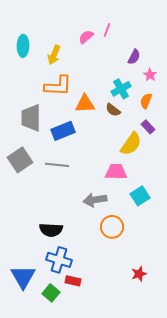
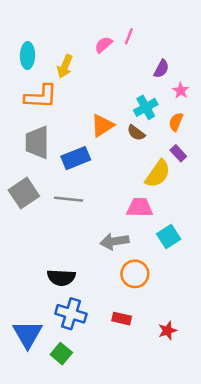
orange L-shape: (58, 86) -> (41, 97), moved
orange triangle: (85, 104) -> (102, 125), turned -30
red rectangle: (73, 281) -> (122, 319), moved

